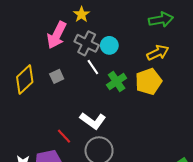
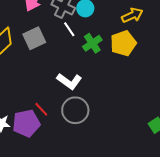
gray square: (57, 76) -> (34, 38), size x1.6
red line: (64, 136) -> (41, 109), moved

